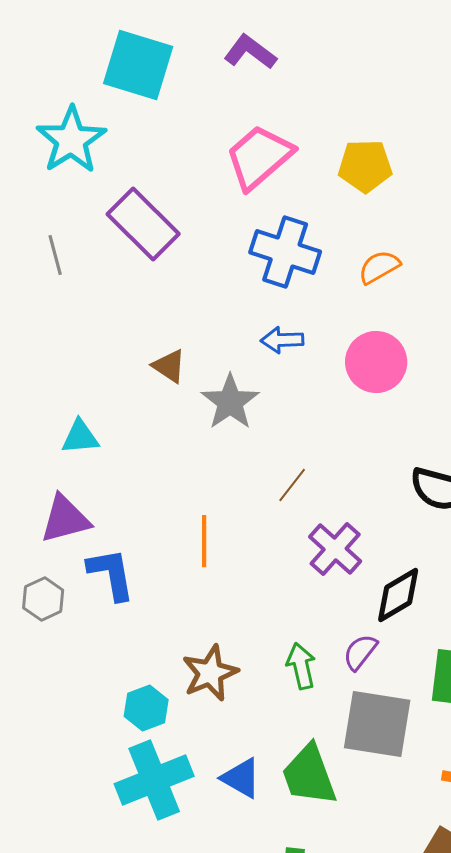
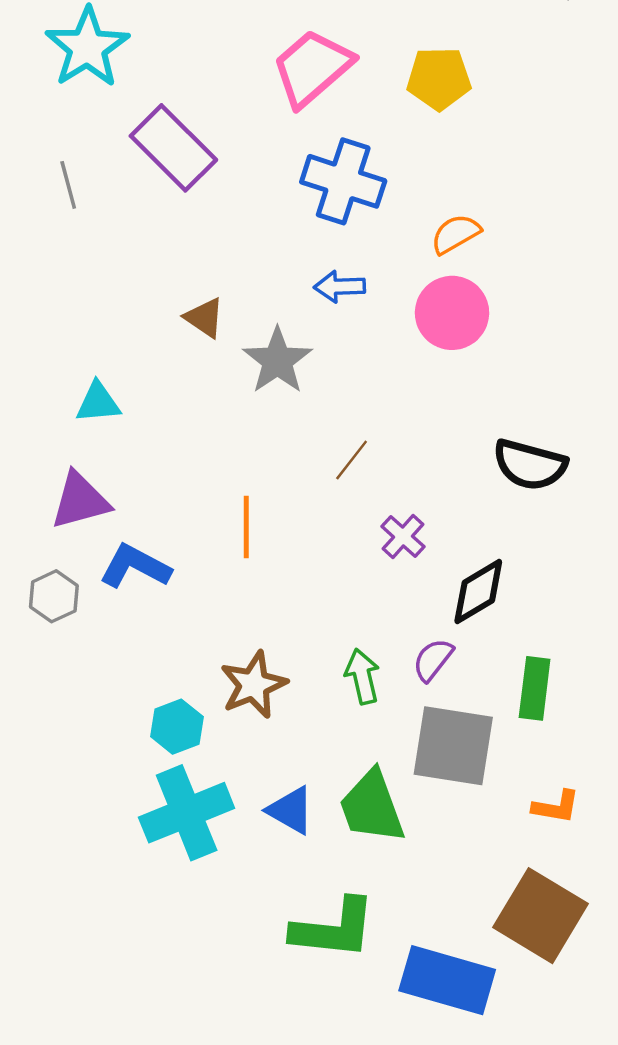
orange semicircle: (379, 267) -> (456, 234), moved
purple cross: (335, 549) -> (403, 537), size x0.7
blue L-shape: (111, 574) -> (135, 566), turned -52

